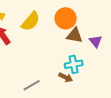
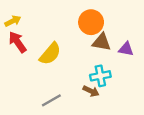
yellow semicircle: (31, 21) -> (50, 54), moved
purple triangle: (96, 41) -> (126, 49), turned -40

